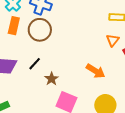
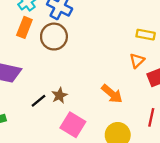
black line: (35, 64) -> (39, 101), moved

